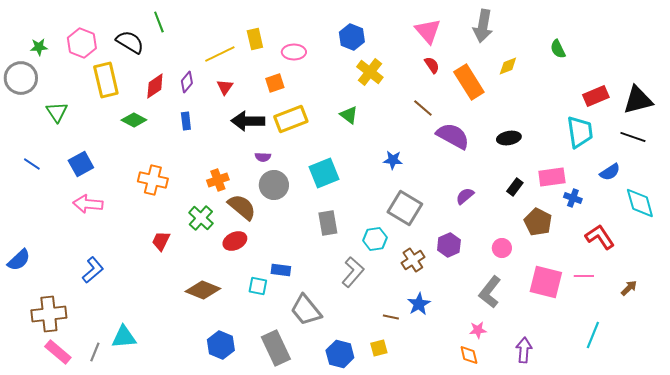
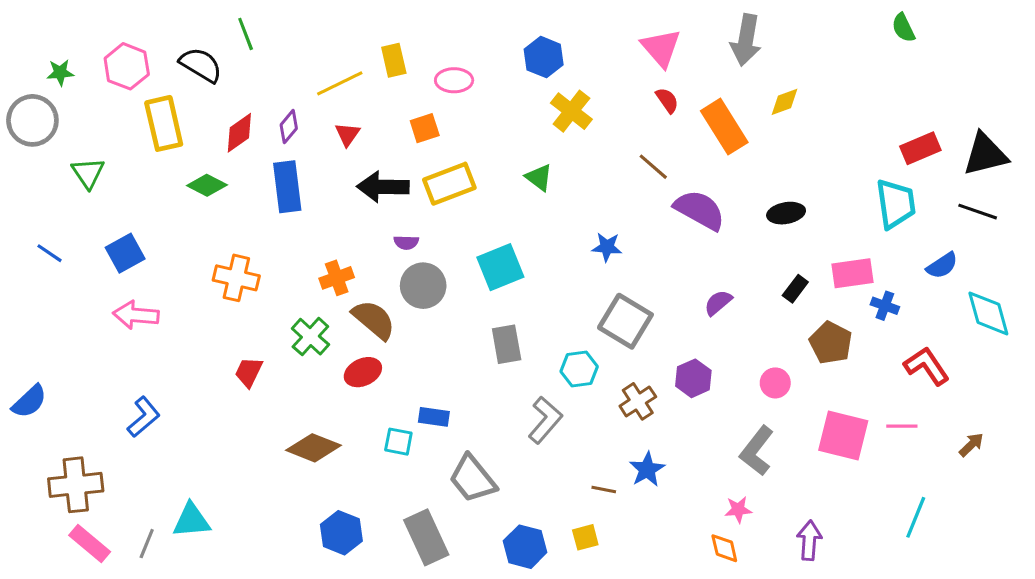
green semicircle: (558, 49) -> (903, 28), moved
blue rectangle: (186, 121) -> (287, 187), size x1.8

